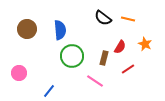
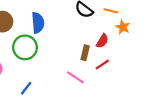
orange star: (145, 44) -> (123, 27), moved
green circle: (72, 56) -> (25, 47), moved
red line: (128, 69) -> (102, 65), moved

